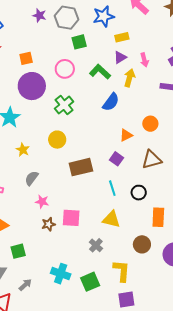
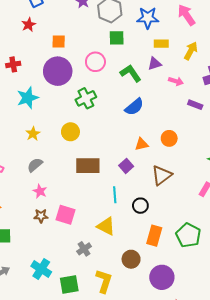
pink arrow: (144, 60) -> (176, 81), moved, turned -72
yellow arrow: (129, 78) -> (191, 51), moved
brown triangle: (152, 160) -> (162, 175), turned -35

